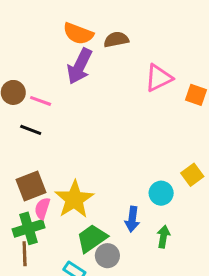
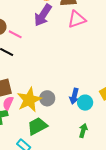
pink triangle: (159, 78) -> (77, 19), moved
blue arrow: (132, 219) -> (74, 96), moved
gray circle: (107, 256) -> (47, 98), moved

